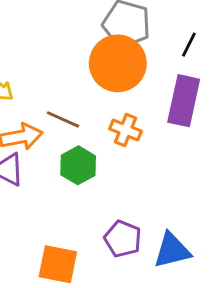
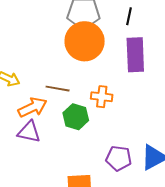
orange cross: (126, 130) -> (102, 97), moved

